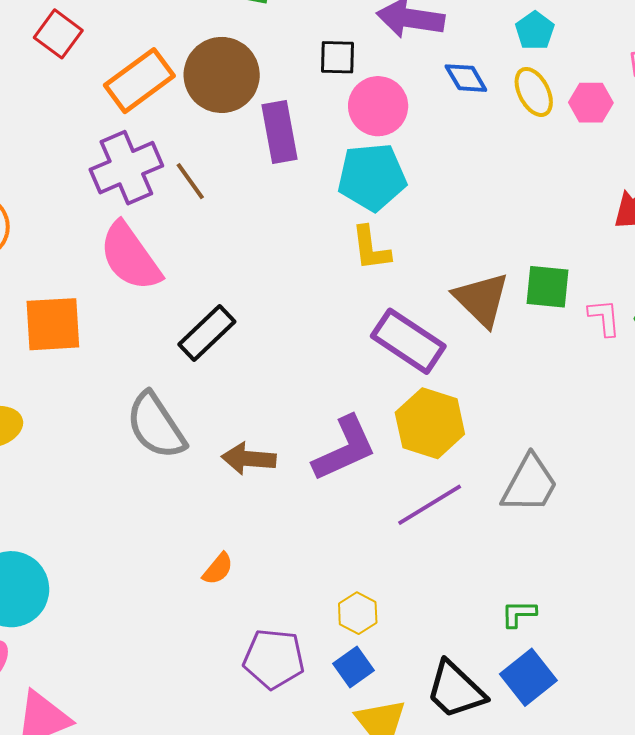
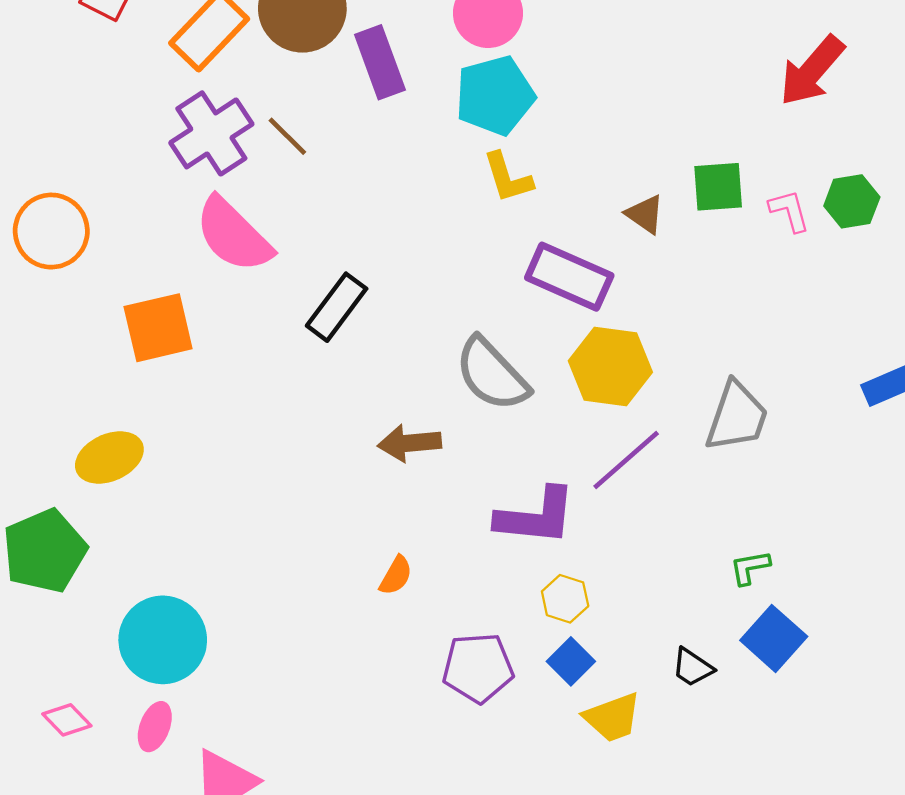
brown triangle: (482, 299) -> (645, 214), size x0.6
gray semicircle: (156, 426) -> (492, 374), moved
purple L-shape: (344, 449) -> (536, 516), moved, turned 40
black trapezoid: (455, 690) -> (692, 667), size x0.6

